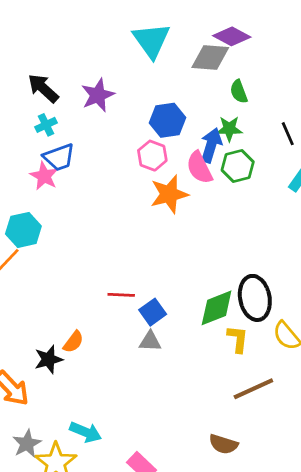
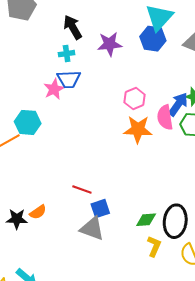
blue hexagon: (168, 120) -> (153, 39), moved
green diamond: (217, 308) -> (146, 220), size x0.7
gray triangle: (150, 341) -> (92, 229), size x1.5

